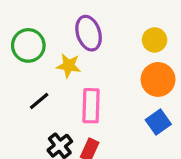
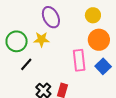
green circle: (28, 45) -> (17, 41), moved
pink rectangle: (91, 106) -> (79, 60), moved

